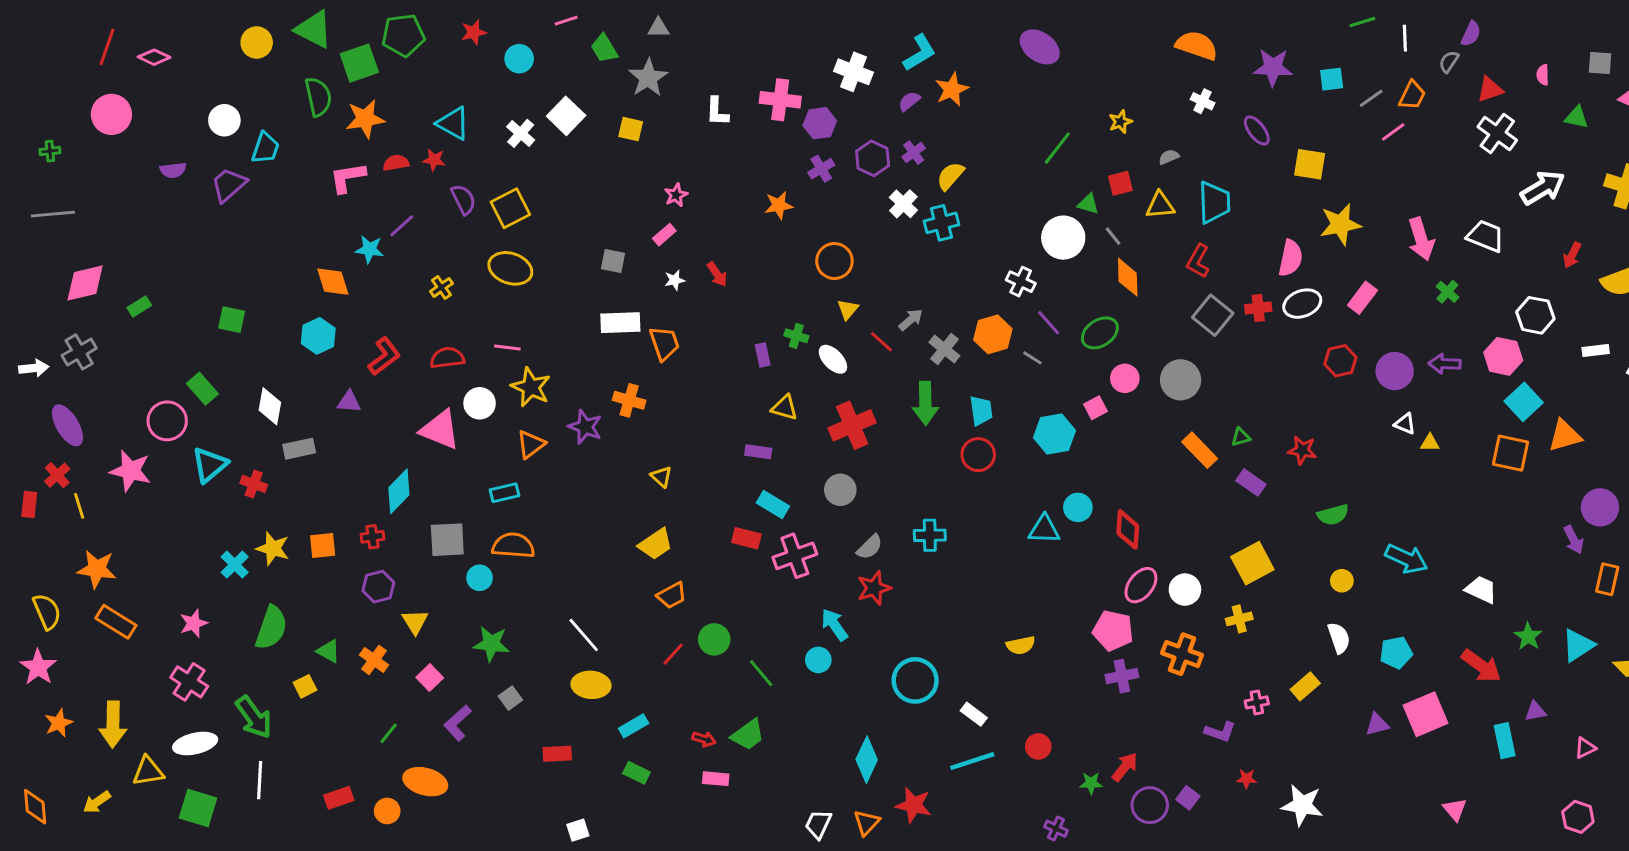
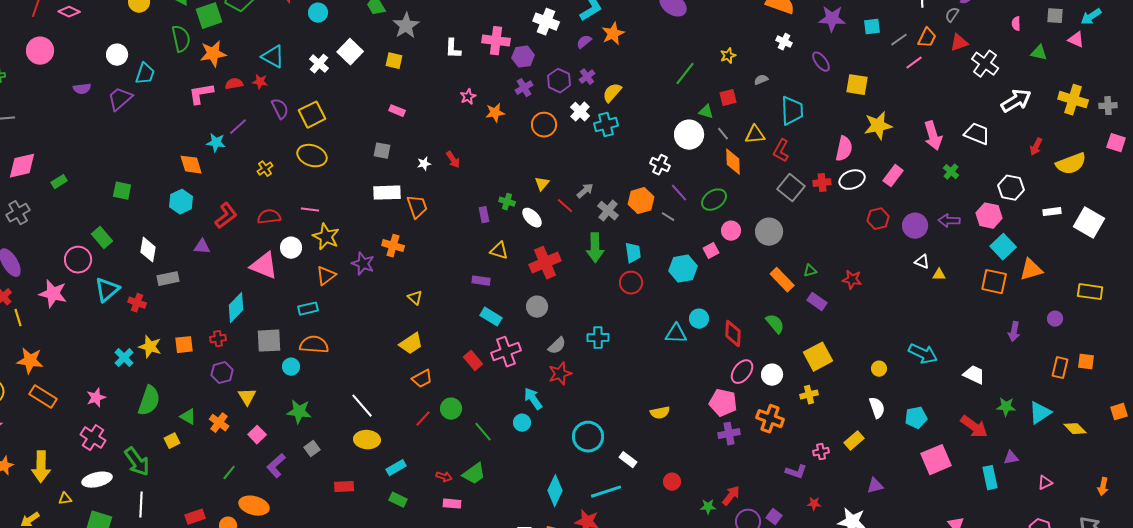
red triangle: (1490, 89) -> (959, 43), moved
pink star: (676, 195) -> (468, 97), moved
yellow triangle: (1160, 205) -> (755, 135), moved
pink rectangle: (664, 235) -> (397, 111), moved, turned 63
orange circle: (834, 261) -> (544, 125), moved
purple circle: (1600, 507) -> (1055, 319), size x0.6
green semicircle: (1333, 515) -> (775, 324), moved, turned -115
red rectangle: (746, 538) -> (473, 361), moved, turned 36
purple arrow: (1574, 540) -> (1014, 332), moved, turned 36
green star: (1528, 636) -> (1006, 407), turned -30
purple triangle: (1377, 724) -> (875, 486), moved
cyan line: (972, 761) -> (606, 492), moved
yellow triangle: (148, 771) -> (65, 499), size x0.6

